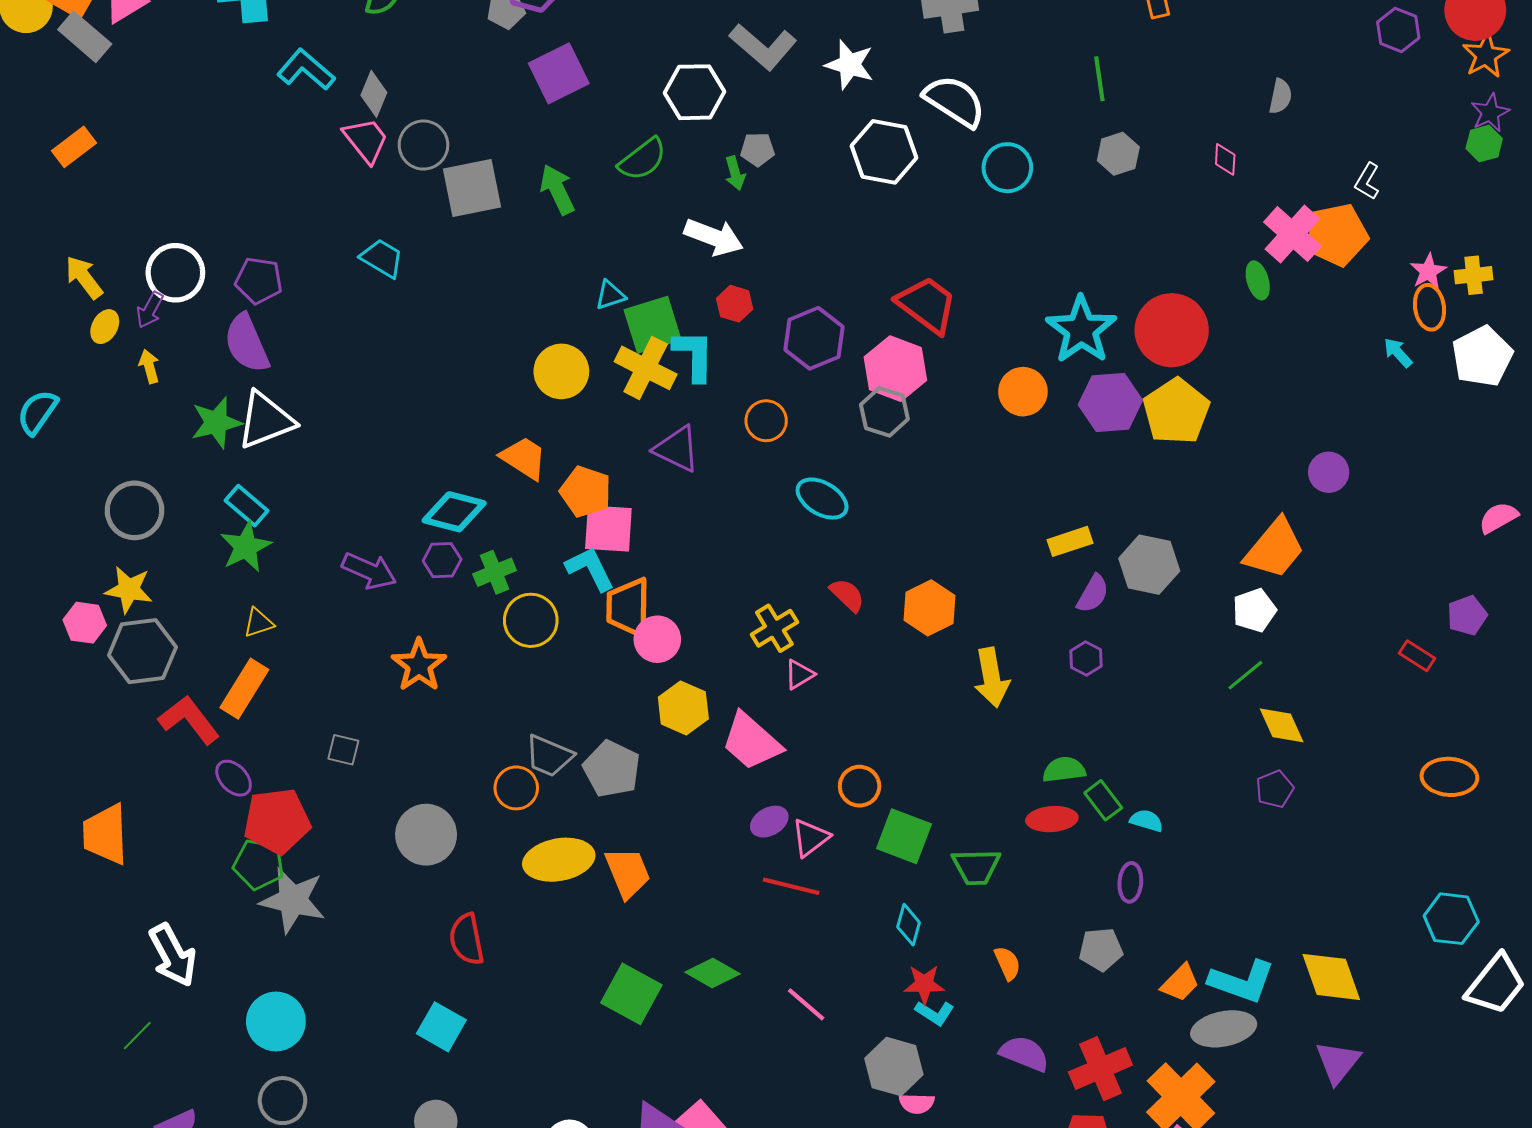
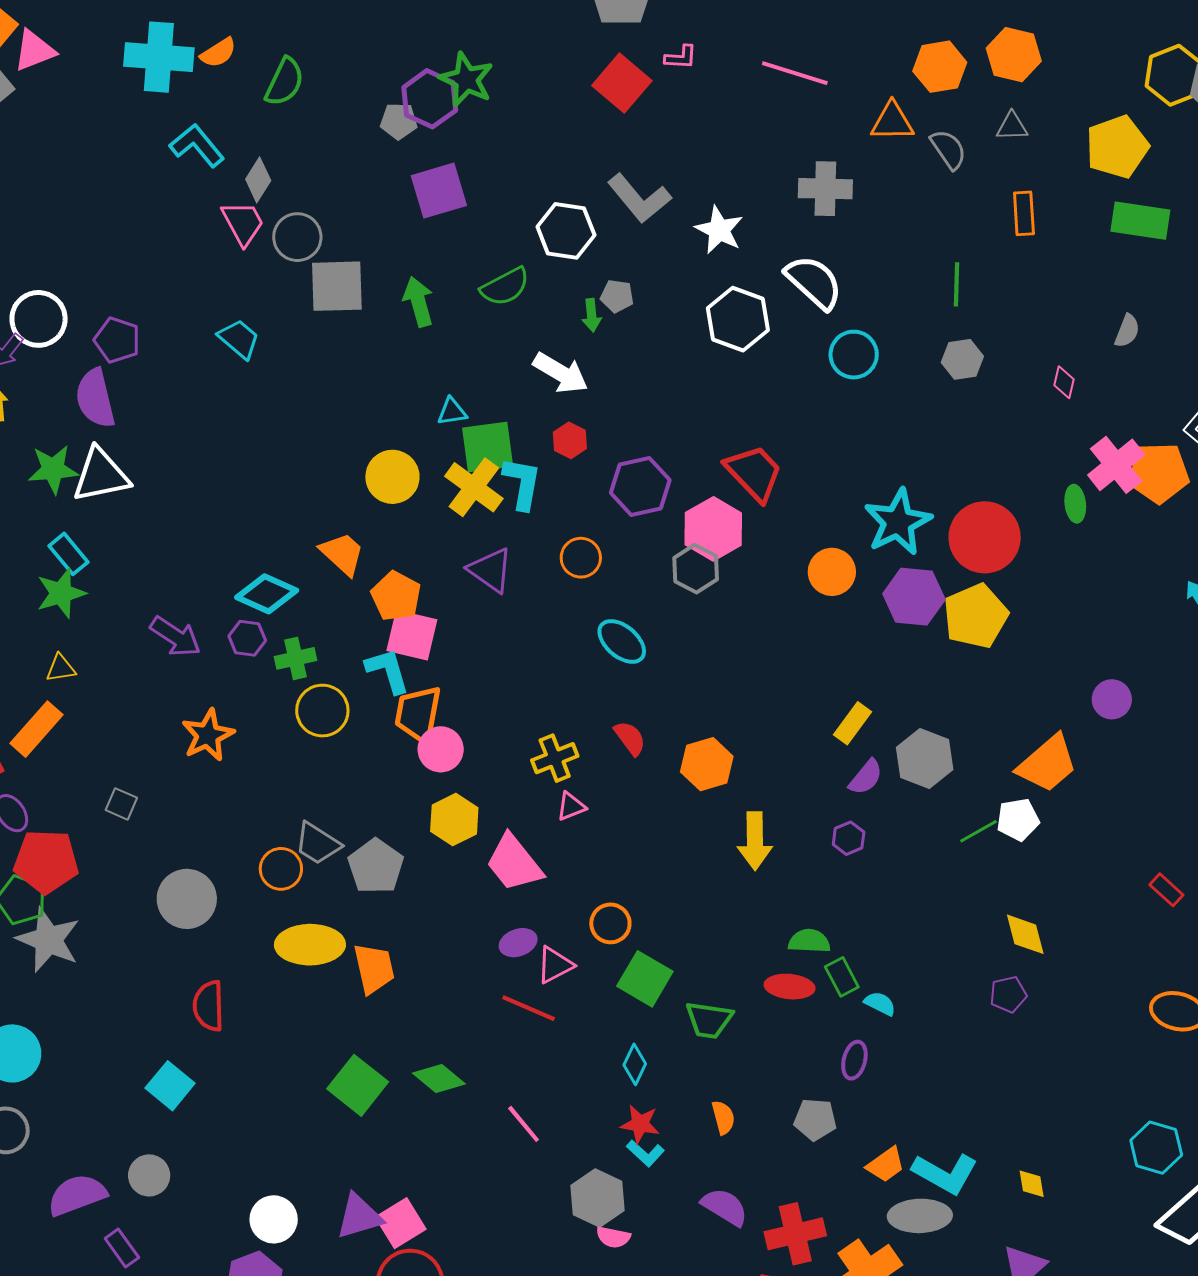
yellow rectangle: (1070, 541) -> (852, 723), turned -45
green line: (1245, 675) -> (978, 831), moved
yellow diamond: (1331, 977) -> (1032, 1184), size x0.5

